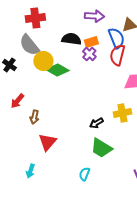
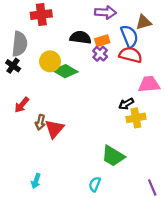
gray semicircle: (29, 45) -> (20, 44), moved, turned -135
red semicircle: (117, 55) -> (131, 55), turned 90
black arrow: (96, 123) -> (126, 104), moved
red triangle: (47, 142) -> (54, 129), moved

